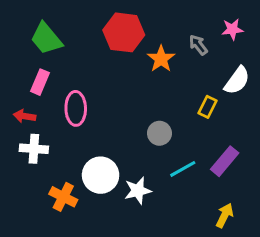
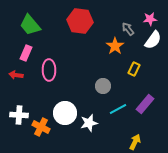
orange star: (161, 59) -> (115, 46), moved
white semicircle: (237, 80) -> (153, 40), moved
white cross: (34, 149) -> (19, 115), moved
yellow arrow: (225, 215) -> (135, 142), moved

